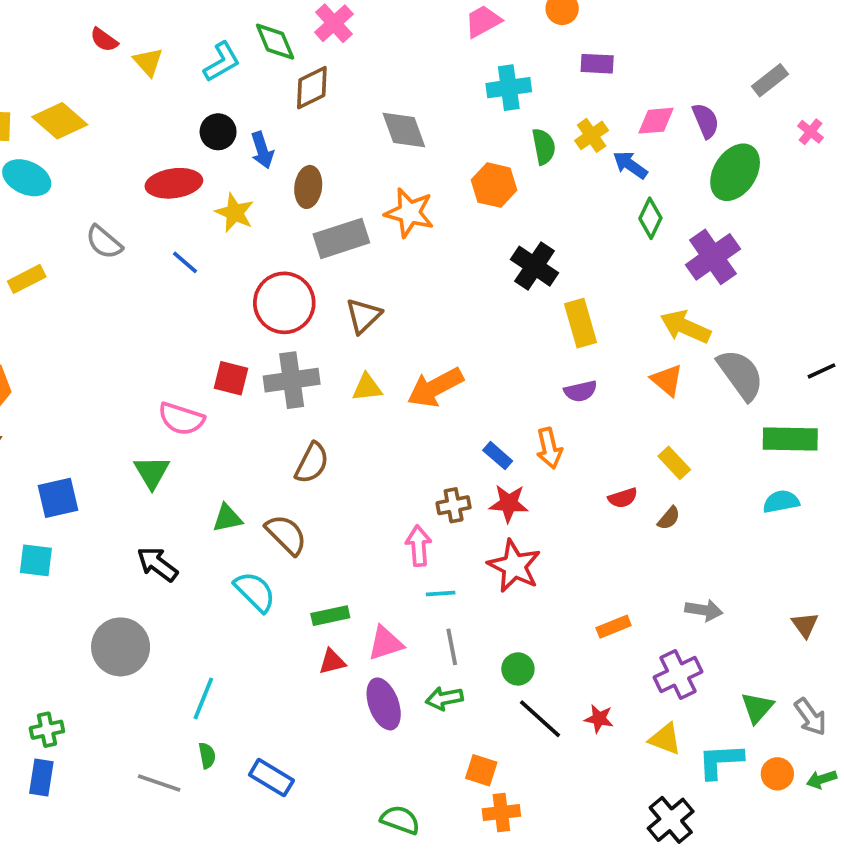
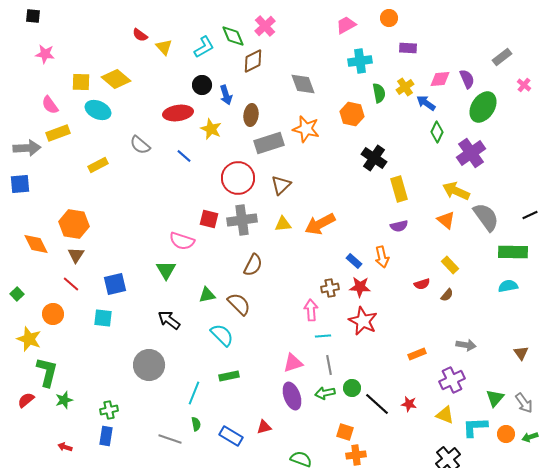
green rectangle: (330, 616) -> (229, 376), moved
red triangle: (332, 662) -> (264, 427), moved
green circle: (518, 669) -> (352, 388), moved

